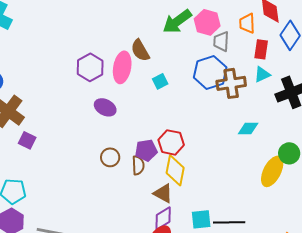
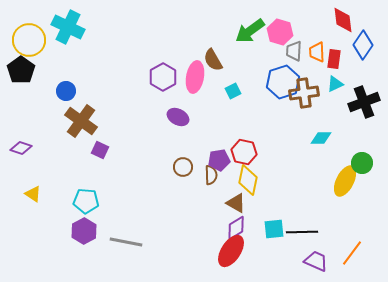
orange trapezoid: (247, 23) -> (317, 52), moved

